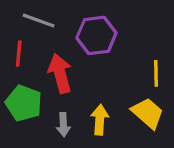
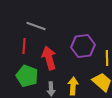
purple hexagon: (96, 35) -> (83, 46), moved

